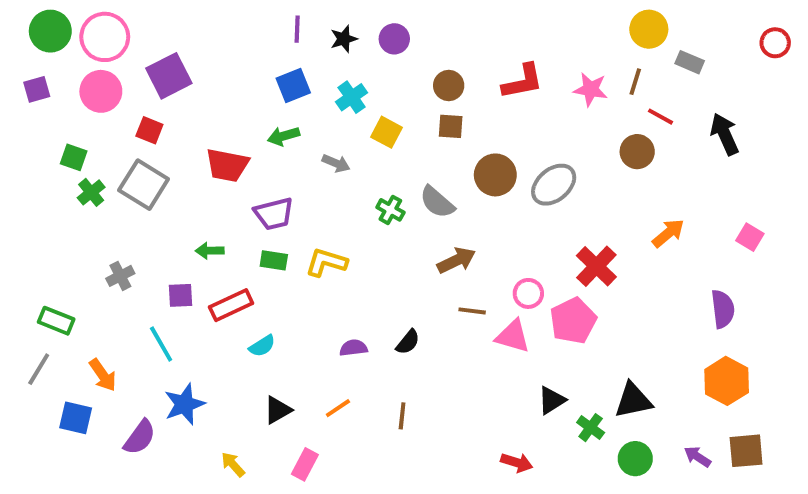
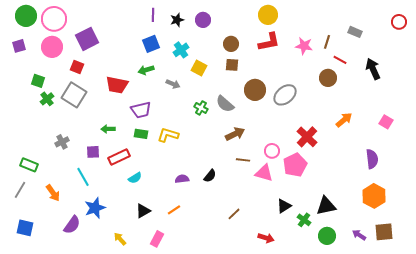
yellow circle: (649, 29) -> (268, 15), moved
brown line: (402, 416) -> (234, 214), moved, turned 40
blue square: (76, 418) -> (25, 228), moved

